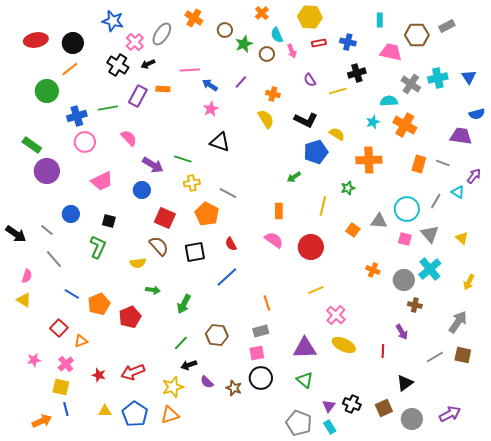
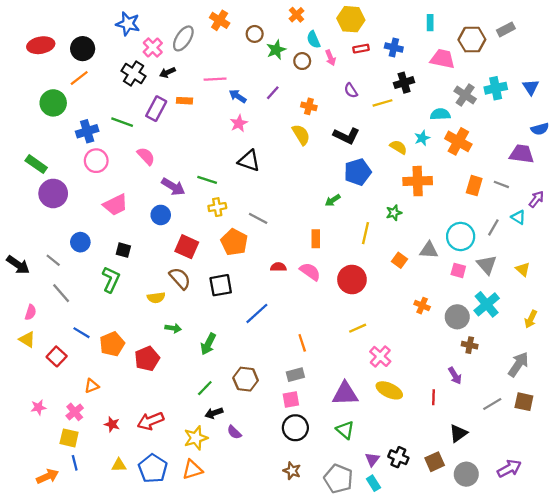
green line: (108, 108) -> (122, 122), turned 30
yellow semicircle: (337, 134) -> (398, 147), moved
red semicircle: (231, 244) -> (278, 267), moved, turned 120
red square: (59, 328) -> (57, 356), moved
brown star: (234, 388) -> (292, 471), moved

